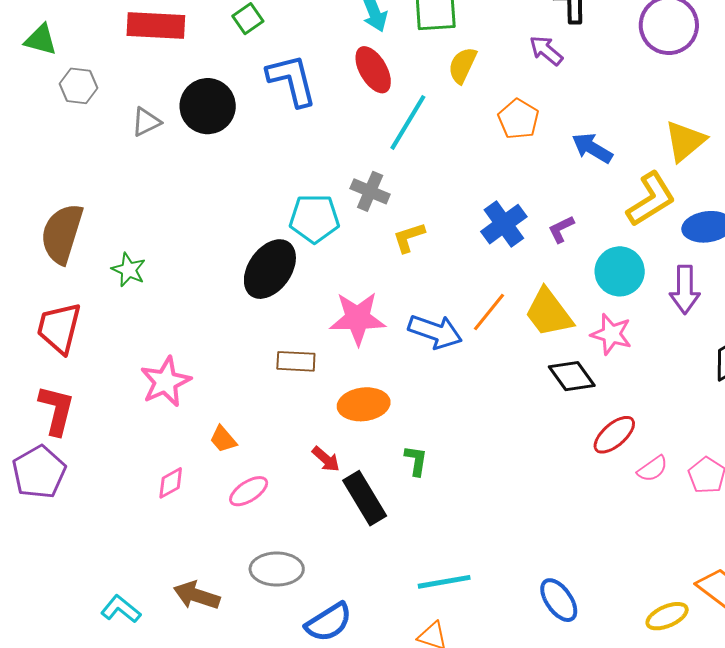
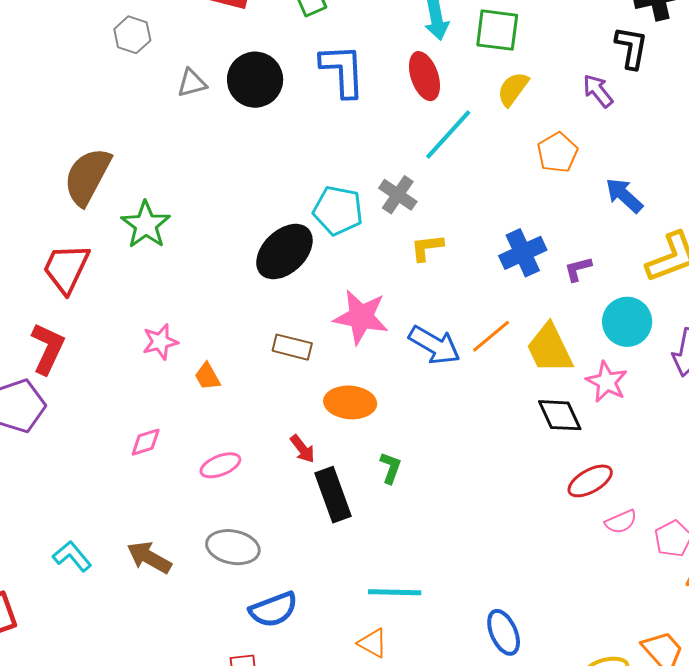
green star: (129, 270) -> (146, 225), size x1.4
pink star: (166, 382) -> (160, 342), size x0.7
orange trapezoid: (223, 439) -> (207, 376), moved

